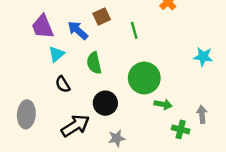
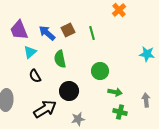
brown square: (102, 17) -> (68, 30), moved
green circle: (144, 78) -> (100, 71), size x0.7
green cross: (181, 129) -> (120, 112), moved

